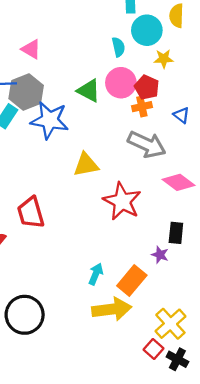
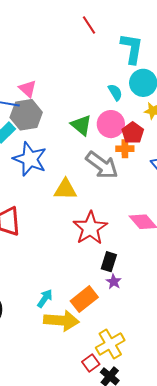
cyan semicircle: (118, 47) -> (115, 92), turned -30
pink triangle: (31, 49) -> (28, 89), moved
blue star: (50, 120) -> (30, 159), moved
gray arrow: (147, 144) -> (102, 165), moved
black rectangle: (176, 233) -> (109, 262), moved
cyan arrow: (96, 274) -> (45, 298), moved

